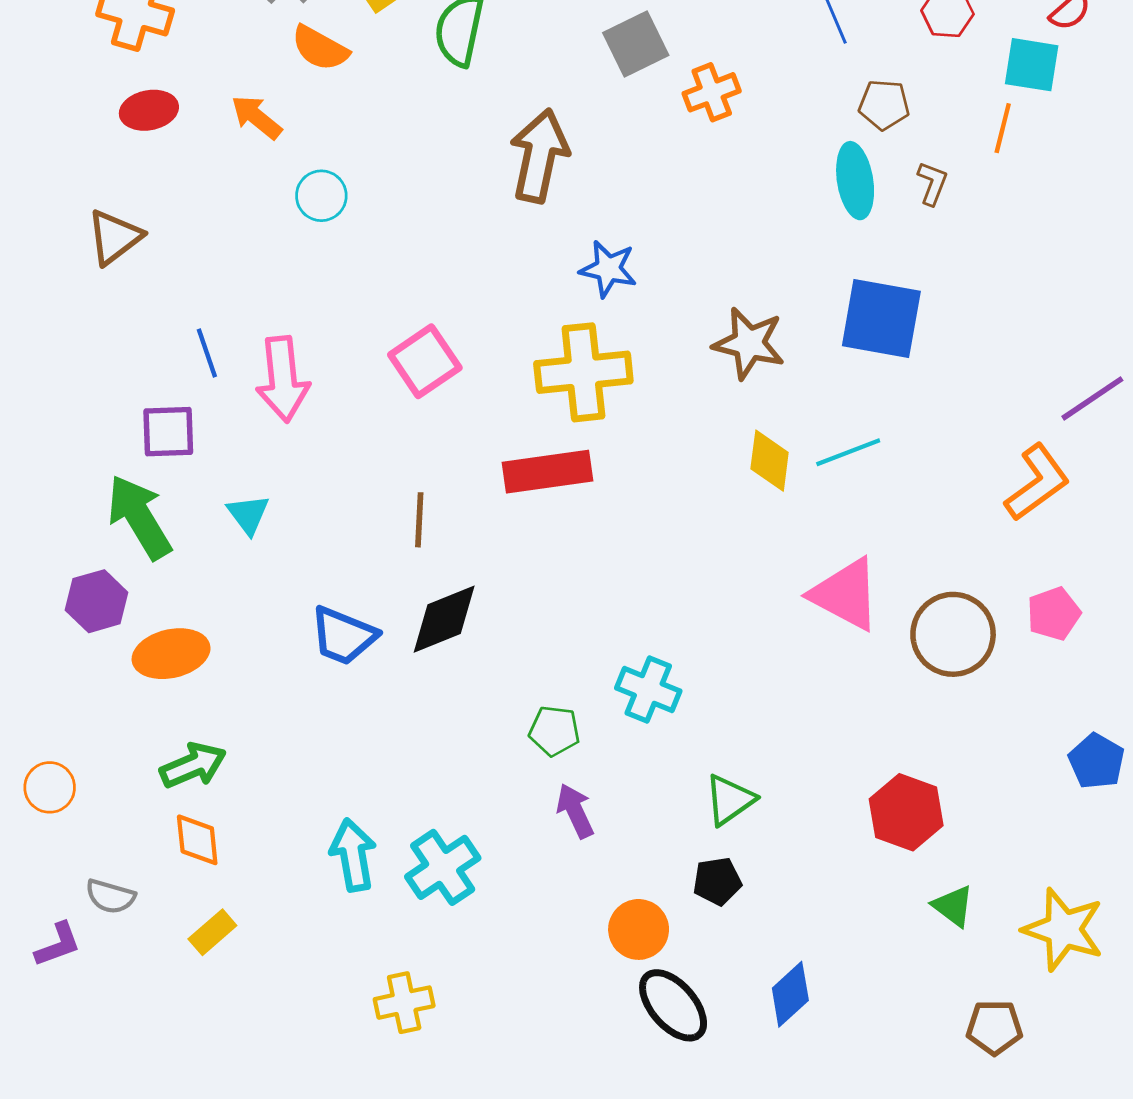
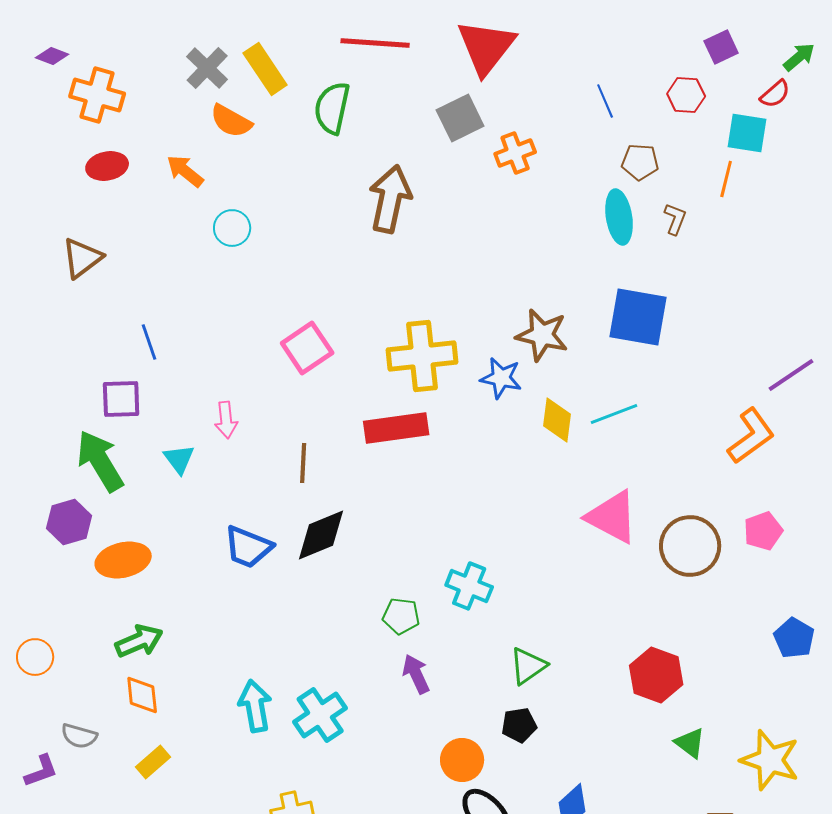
blue star: (608, 269) -> (501, 378), moved
pink arrow: (283, 379) -> (226, 420), moved, size x0.6

